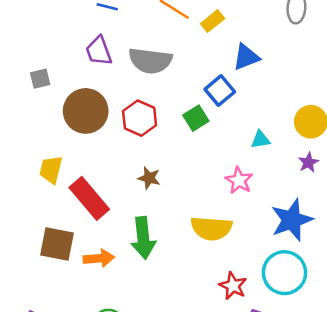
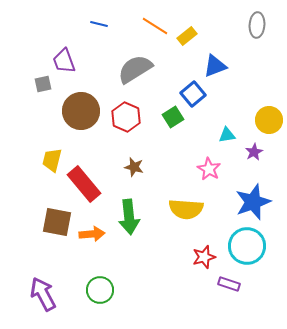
purple trapezoid: (99, 51) -> (64, 61), moved
gray semicircle: (150, 61) -> (135, 69), turned 141
purple star: (308, 162) -> (254, 152), moved
red star: (233, 286) -> (204, 257), turned 30

